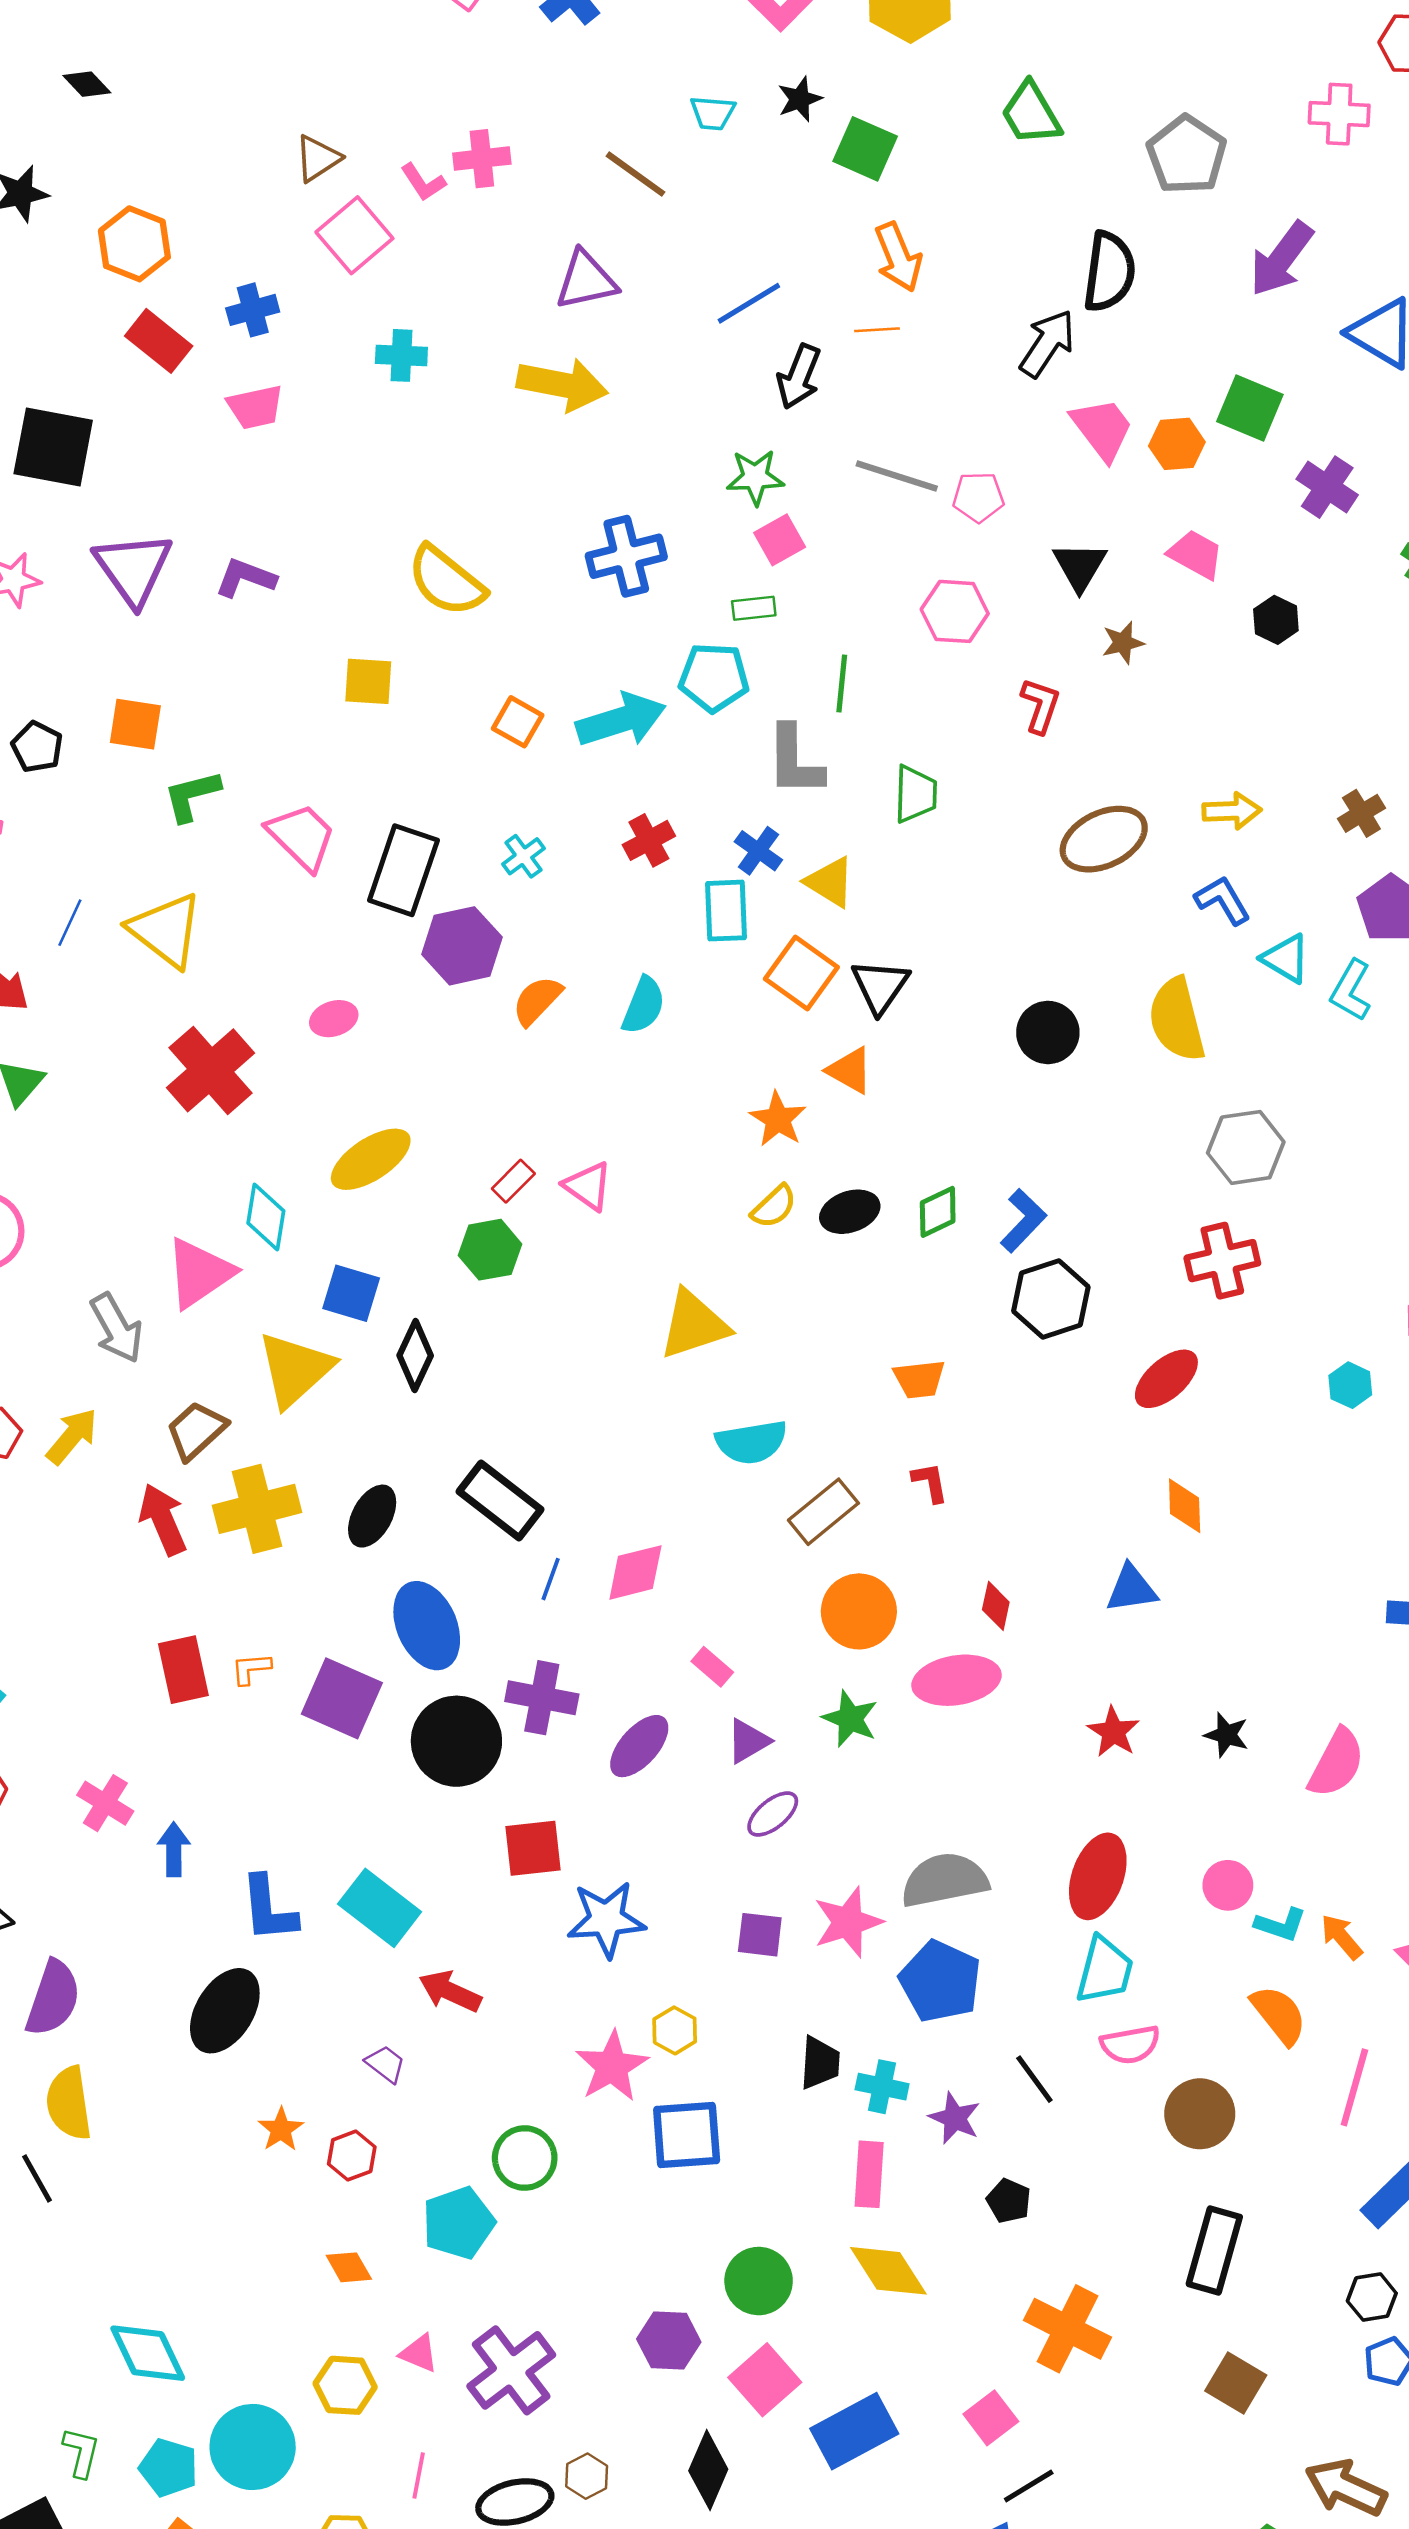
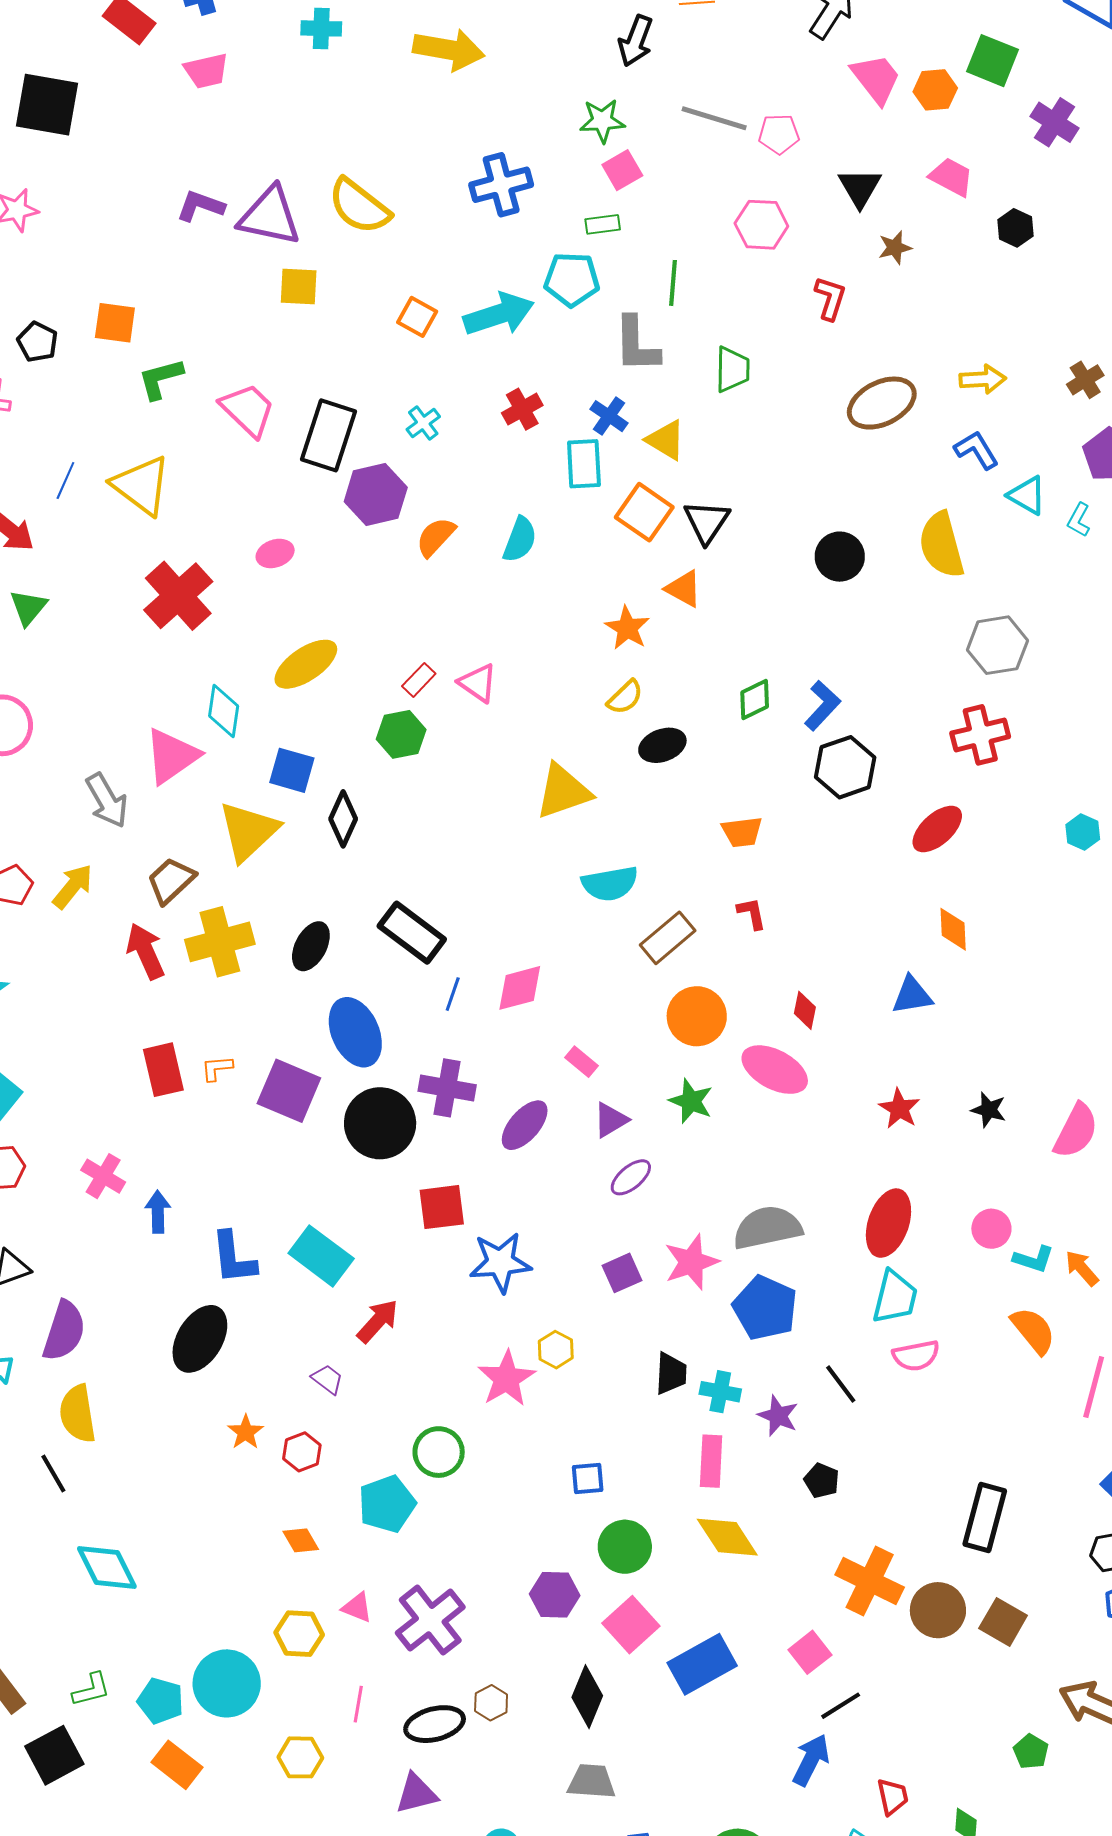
purple triangle: (133, 568) -> (270, 216), moved, turned -42
cyan L-shape: (1351, 990) -> (1079, 520), size x0.7
black ellipse: (850, 1212) -> (662, 745), moved
pink ellipse: (957, 1680) -> (775, 1070), turned 38
purple square: (760, 1935) -> (622, 1273), turned -30
red arrow: (450, 1991) -> (378, 1321), turned 108
brown circle: (1200, 2114) -> (938, 1610), moved
blue square: (687, 2135) -> (588, 1478), moved, size x0.6
cyan diamond: (148, 2353) -> (107, 1568), moved
green L-shape: (81, 2452) -> (91, 1690), turned 63

